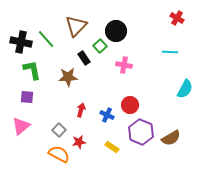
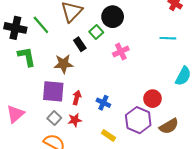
pink cross: (124, 65) -> (121, 51), turned -35
purple square: (27, 97) -> (53, 91), moved, size x1.6
red circle: (130, 105) -> (153, 99), moved
red star: (79, 142) -> (75, 120), moved

